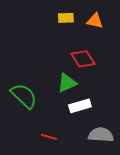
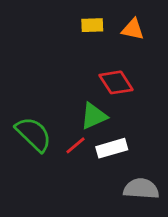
red line: (49, 137) -> (75, 145), moved, turned -56

